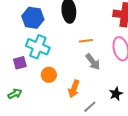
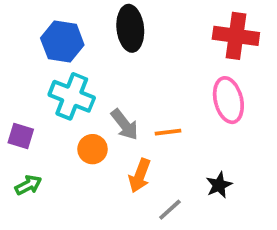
orange line: (86, 41) -> (168, 132), moved
gray arrow: (93, 62) -> (125, 125), moved
purple square: (20, 63) -> (21, 136), moved, turned 32

